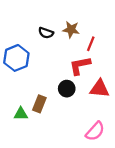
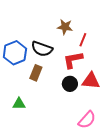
black semicircle: (46, 33) -> (42, 49), moved, size x1.5
black circle: (67, 89) -> (70, 84), moved
brown rectangle: (39, 104) -> (36, 73), moved

